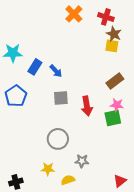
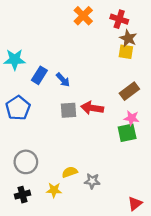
red arrow: (87, 106) -> (92, 108), moved, turned 108
gray circle: (58, 139) -> (26, 162), moved
yellow semicircle: (68, 180) -> (70, 172), moved
black cross: (16, 182) -> (22, 195), moved

